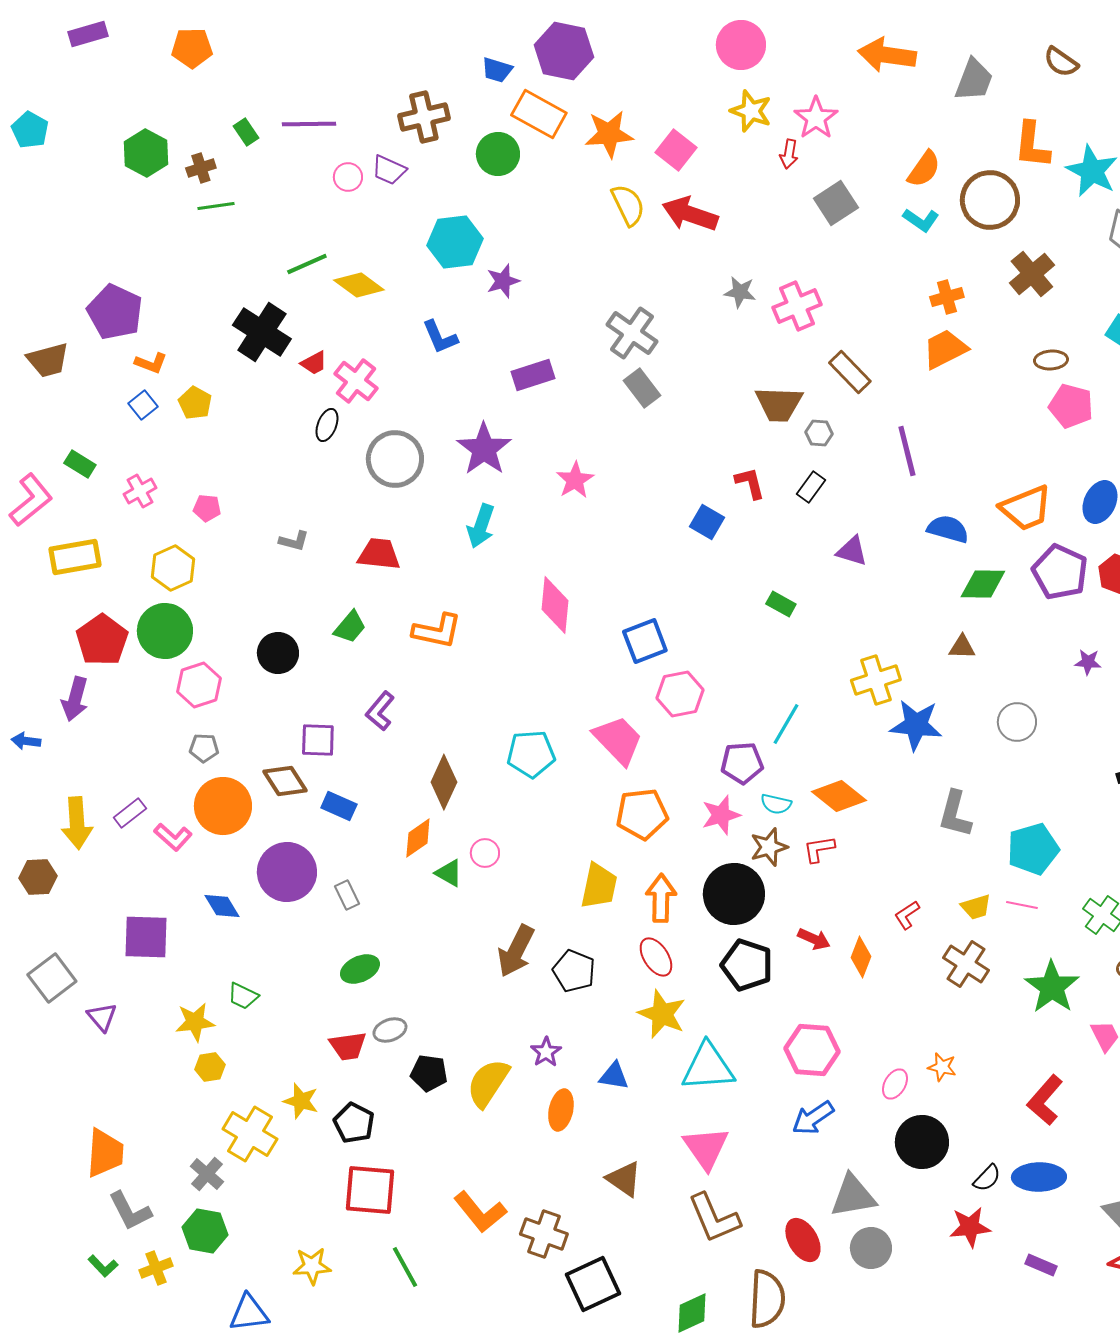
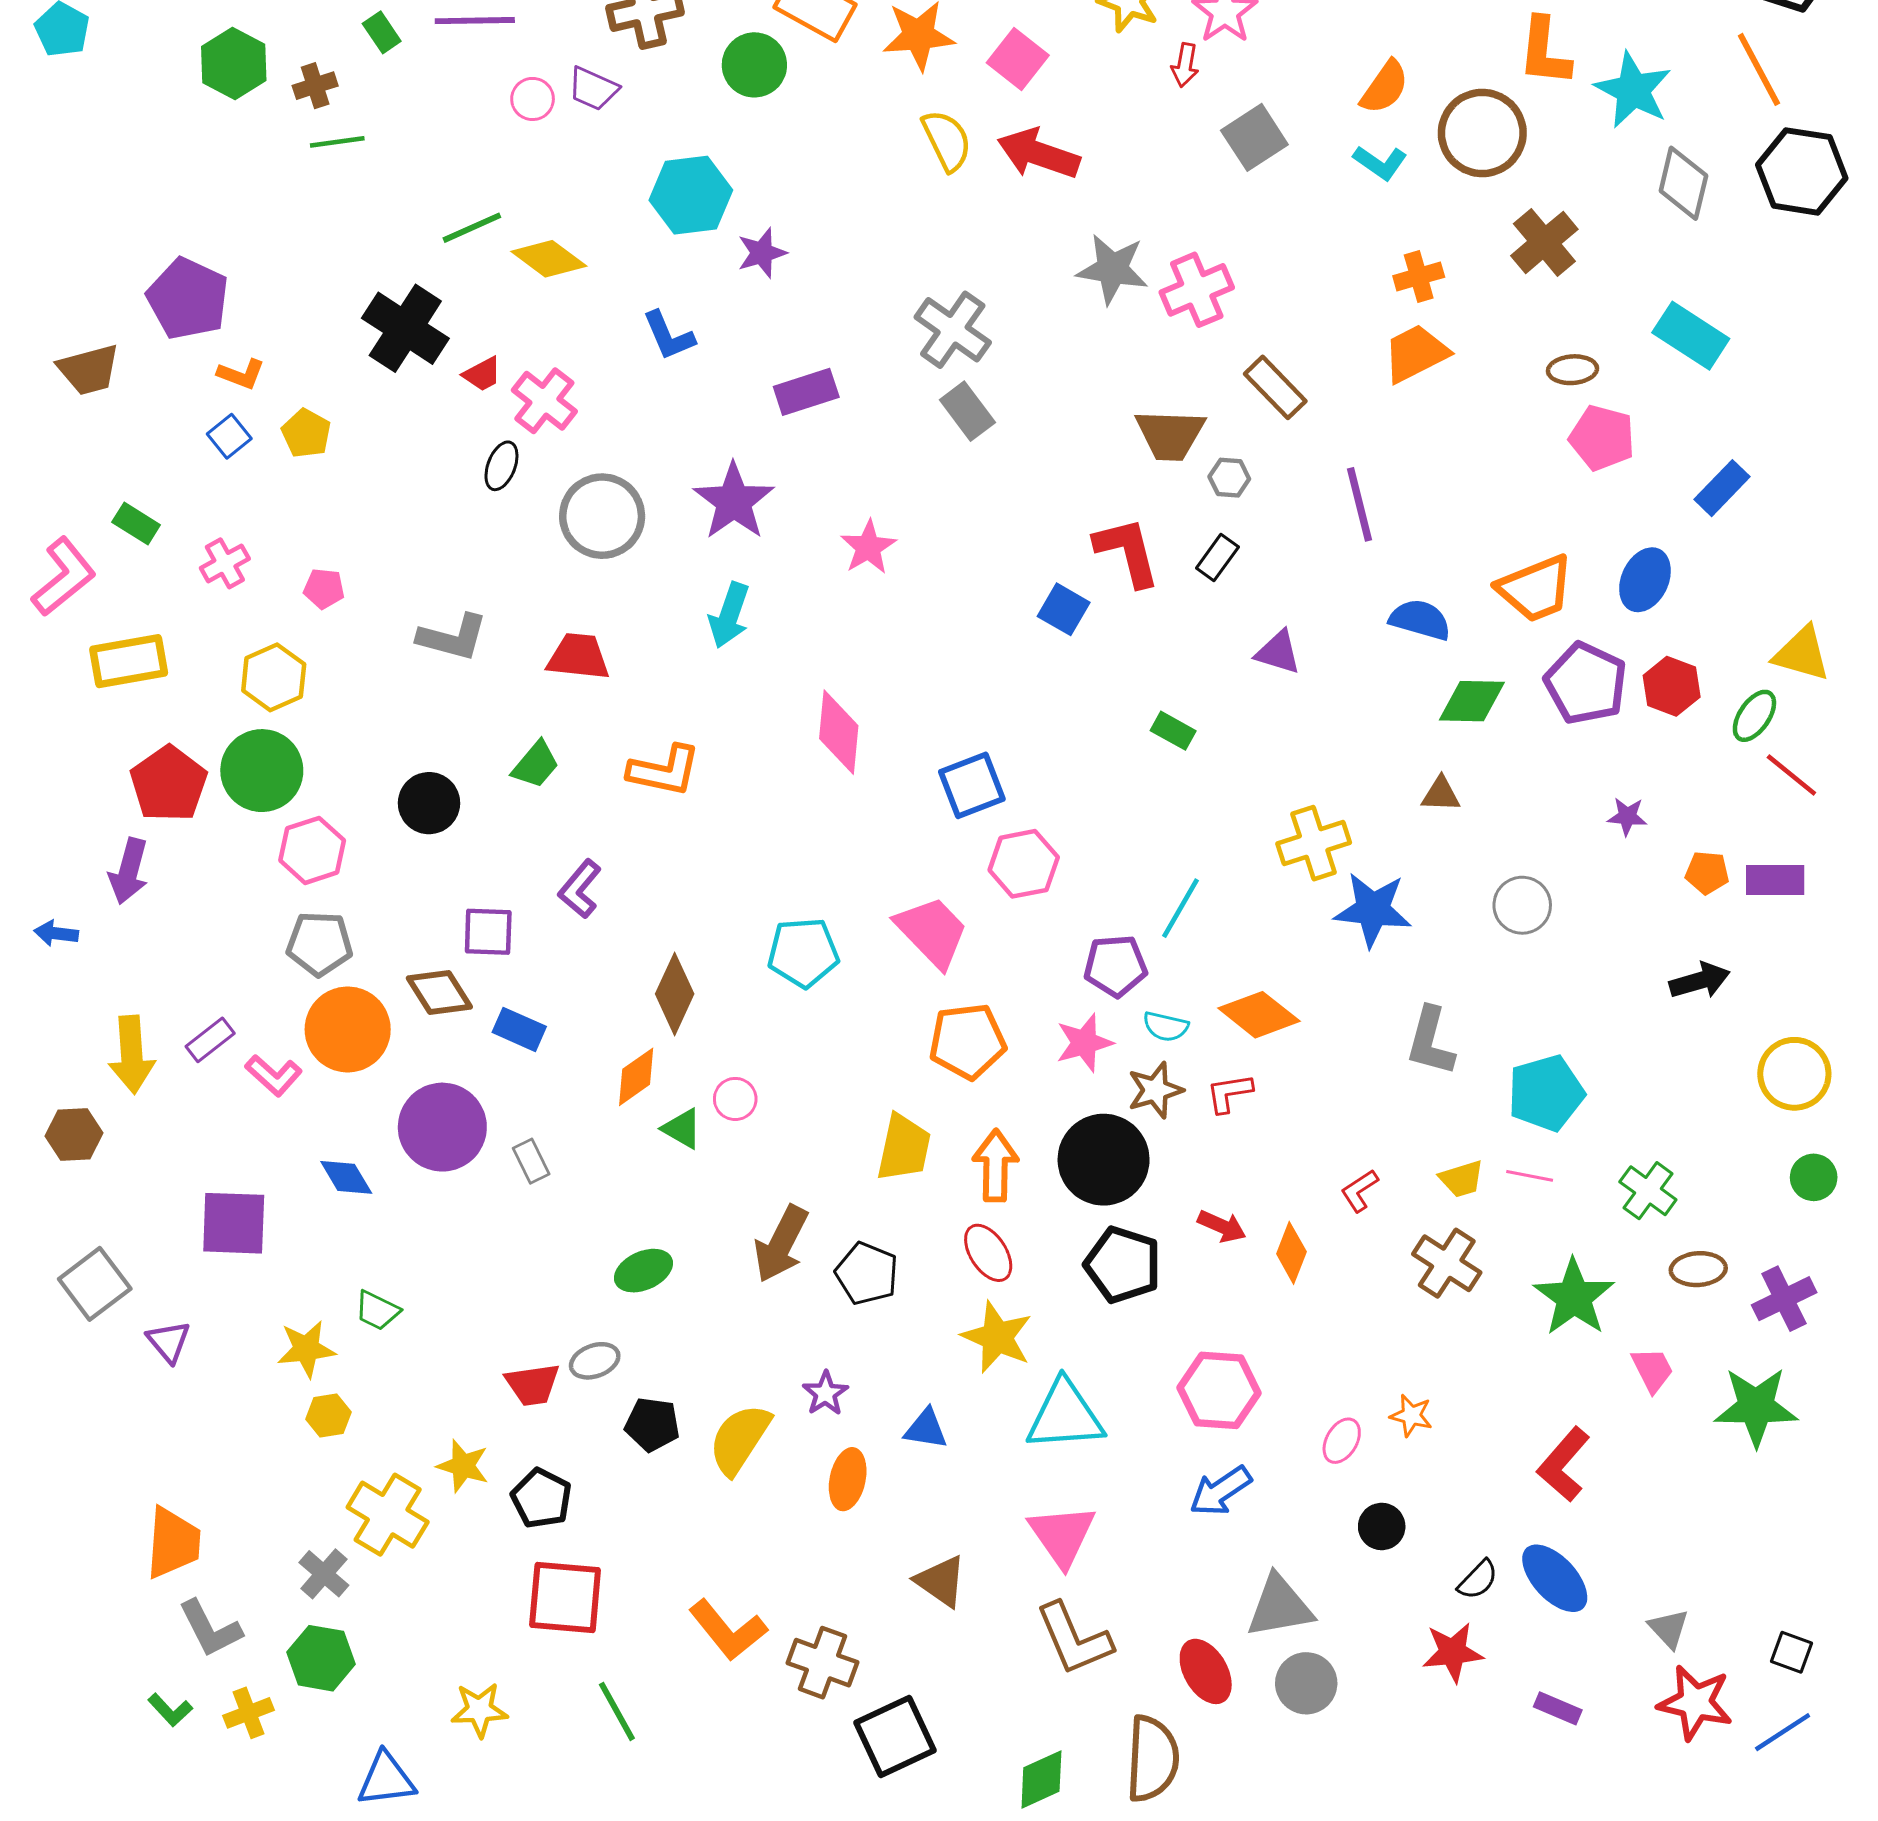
gray star: (740, 292) -> (1112, 269), size x1.5
red L-shape: (750, 483) -> (1127, 552), size x1.5
gray L-shape: (294, 541) -> (453, 637), size x1.6
gray pentagon: (204, 748) -> (320, 944), size x1.5
green ellipse: (360, 969) -> (643, 1271), moved
black circle: (922, 1142) -> (1382, 1526), size x0.6
blue ellipse: (1039, 1177) -> (1555, 1578), turned 48

